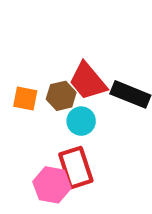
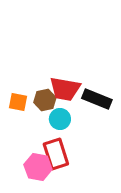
red trapezoid: (88, 81) -> (65, 89), turned -40

